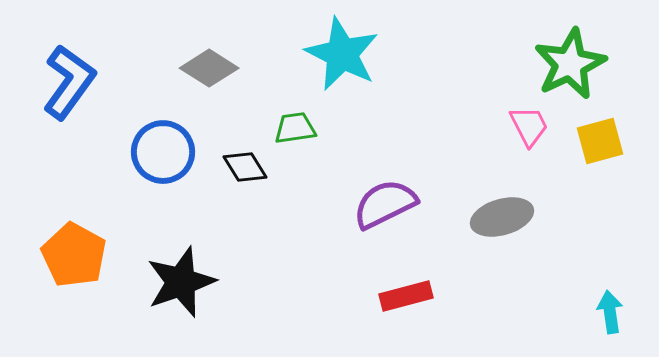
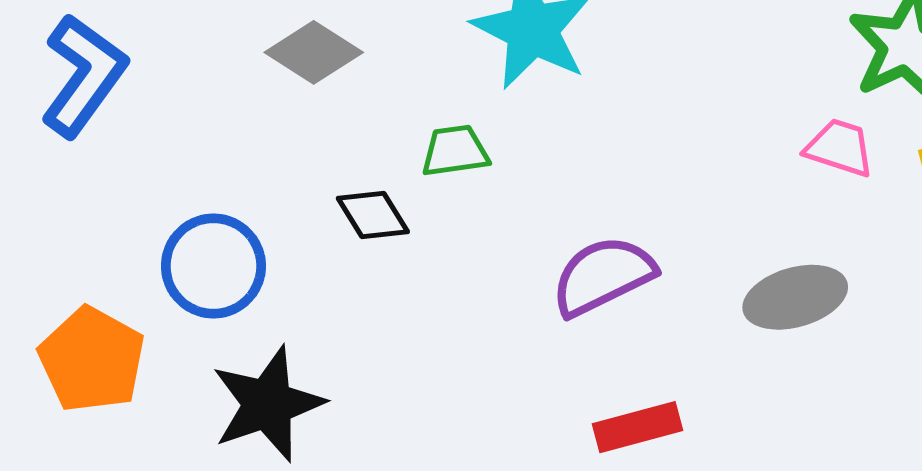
pink trapezoid: (529, 126) -> (840, 148), turned -45
blue circle: (163, 152) -> (213, 266), moved

